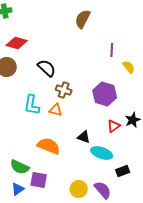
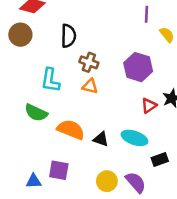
black semicircle: (47, 68) -> (68, 36), turned 48
orange triangle: (56, 110) -> (90, 86), moved
black triangle: (84, 137) -> (101, 139), moved
green semicircle: (20, 167) -> (36, 113), moved
blue triangle: (18, 189) -> (34, 181), turned 32

